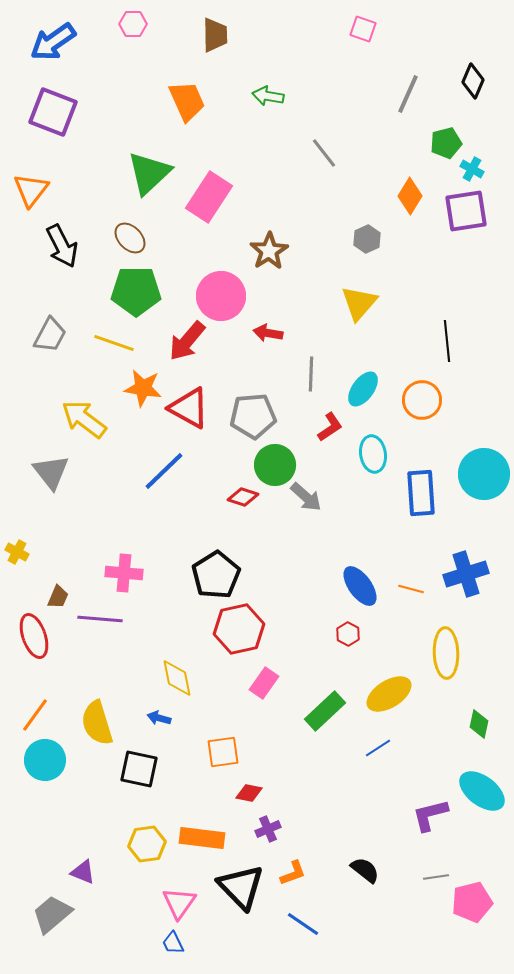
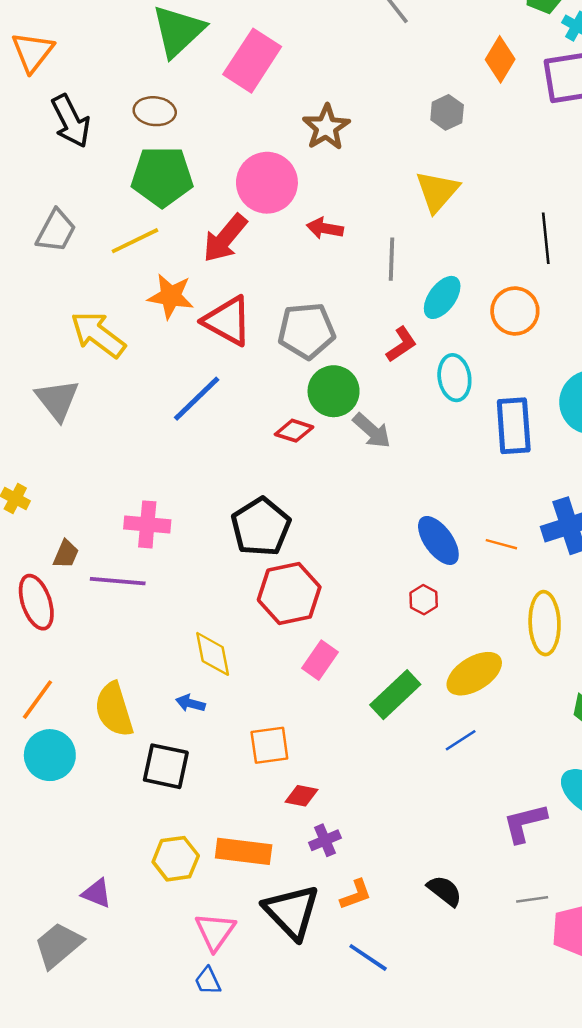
brown ellipse: (130, 238) -> (155, 111), turned -40
yellow line: (114, 343) -> (135, 241), turned -45
gray line: (311, 374) -> (392, 259), moved

